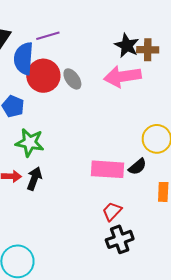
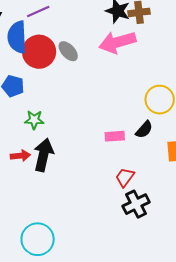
green star: (30, 143) -> (34, 120), size x0.7
pink rectangle: (107, 169) -> (115, 136), size x0.6
black arrow: (34, 179) -> (43, 155), size x1.4

